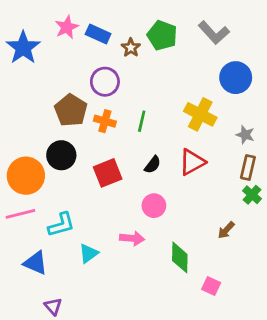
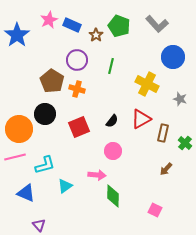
green line: (142, 121) -> (111, 66), moved
brown rectangle: (248, 167) -> (163, 133), moved
green diamond: (180, 257) -> (113, 196), moved

